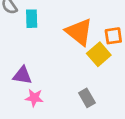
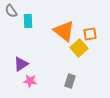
purple triangle: (22, 75) -> (21, 64), turned -42
gray rectangle: (87, 98) -> (70, 81), turned 48

